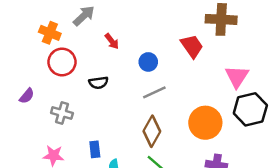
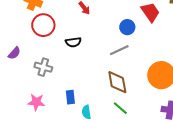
blue circle: (148, 62) -> (127, 27), moved
brown diamond: (152, 131) -> (117, 82), turned -40

